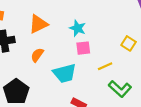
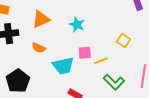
pink square: (83, 48) -> (85, 53), moved
orange semicircle: (37, 55) -> (39, 48), turned -104

